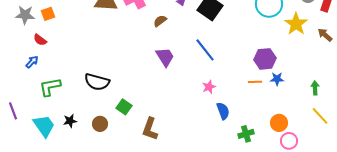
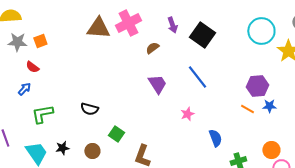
black semicircle: (97, 82) -> (89, 109), size x0.7
orange line: (255, 82) -> (247, 109), turned 32
pink star: (209, 87) -> (187, 114), moved

